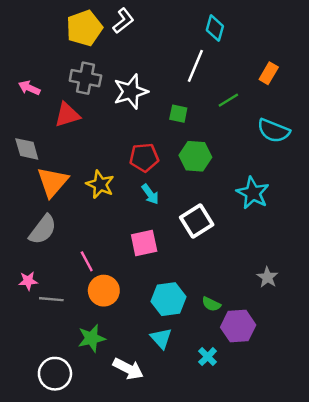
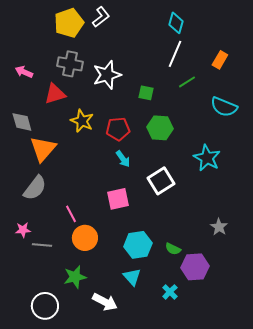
white line: (195, 66) -> (175, 54), moved
yellow star: (100, 184) -> (82, 121), moved

